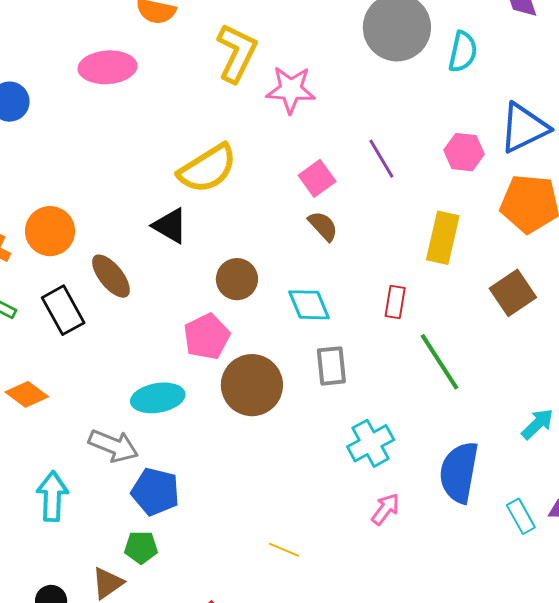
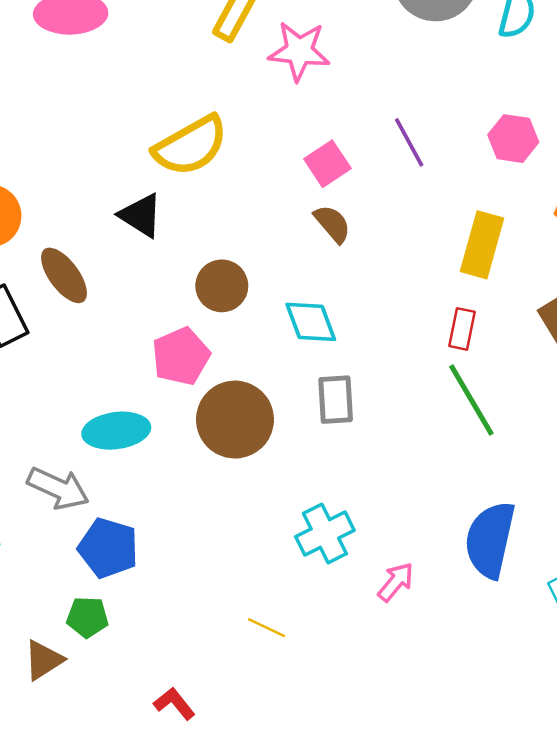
red rectangle: (395, 302) -> (462, 329), moved
cyan cross: (371, 443) -> (325, 533), moved

